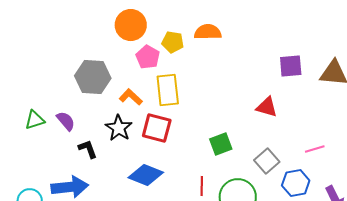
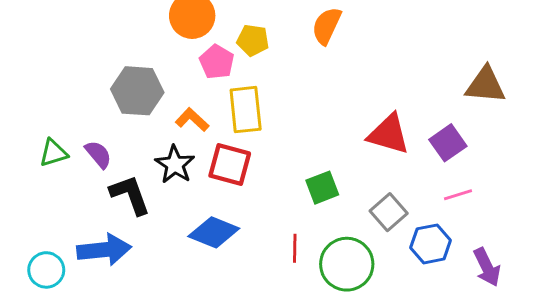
orange semicircle: (208, 32) -> (327, 26), moved, turned -64
purple square: (291, 66) -> (448, 143), moved, turned -30
red triangle: (267, 107) -> (389, 134), size x1.4
black L-shape: (88, 149) -> (130, 195), size x1.5

